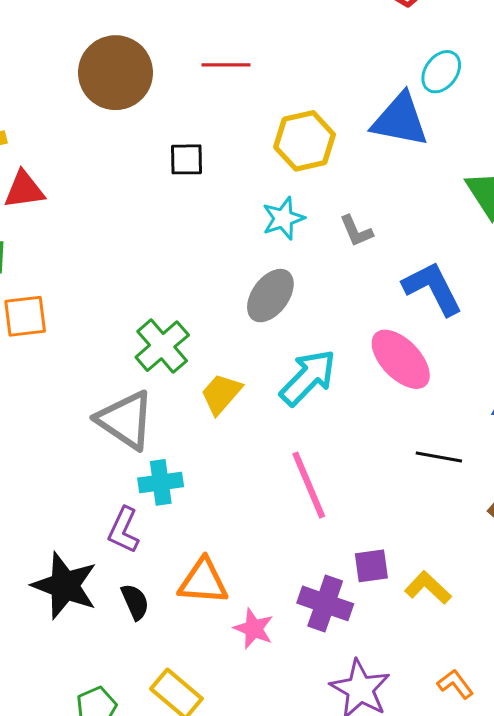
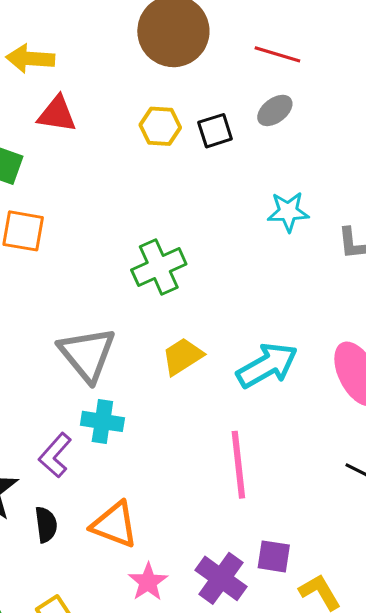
yellow hexagon: (305, 141) -> (160, 126), moved, size x0.7
black square: (187, 159) -> (215, 131), turned -33
gray ellipse: (270, 296) -> (275, 110), moved, size x0.7
green cross: (162, 346) -> (159, 267), moved

